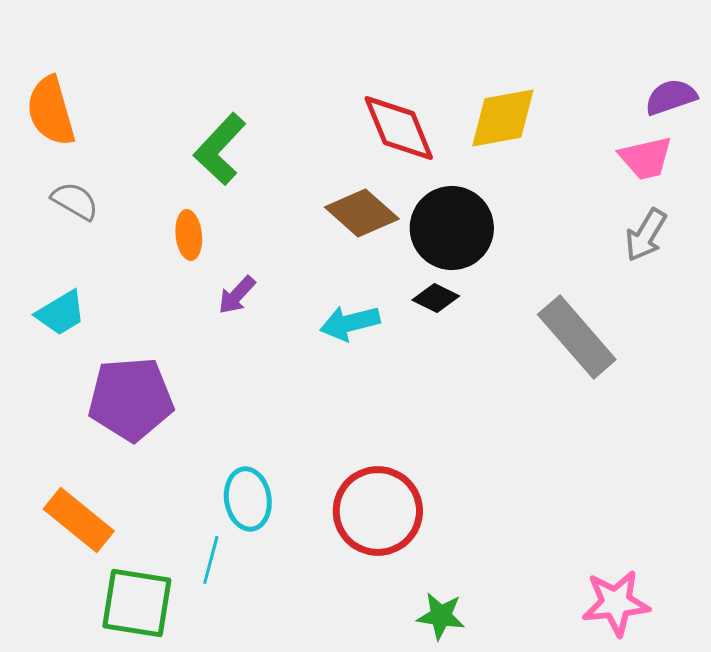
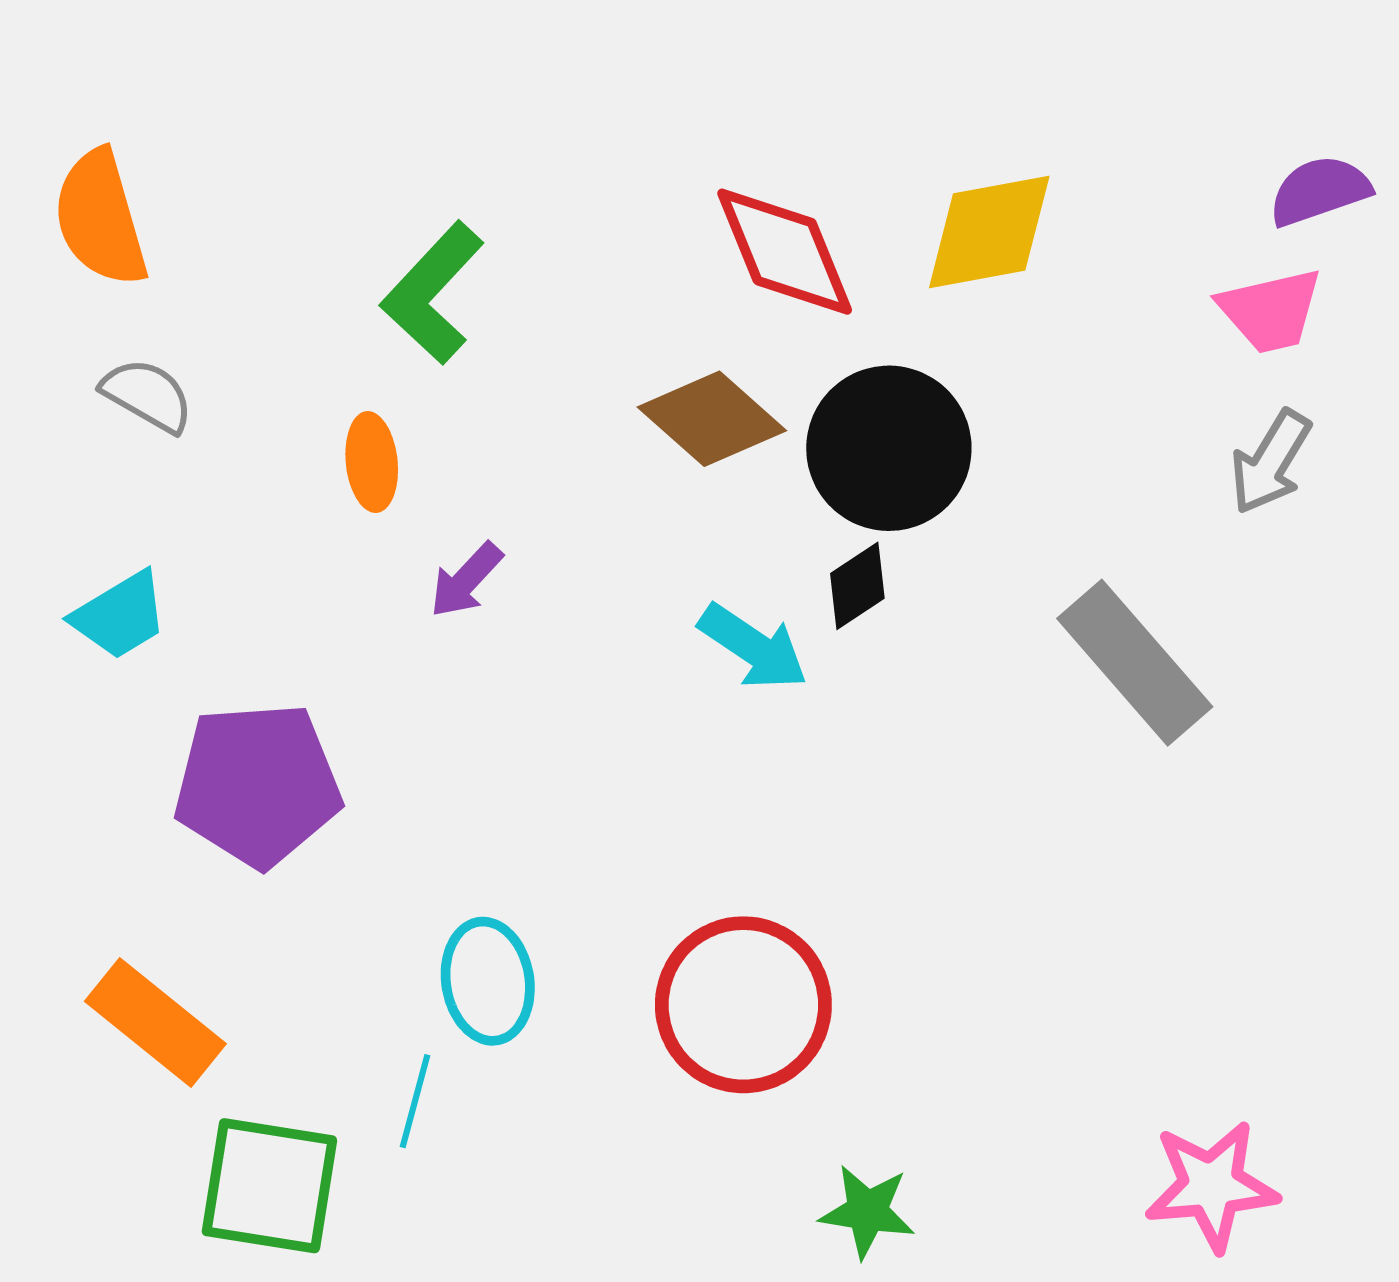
black diamond: (436, 298) -> (857, 586), turned -60
cyan arrow: (350, 323) -> (753, 647), moved, turned -132

